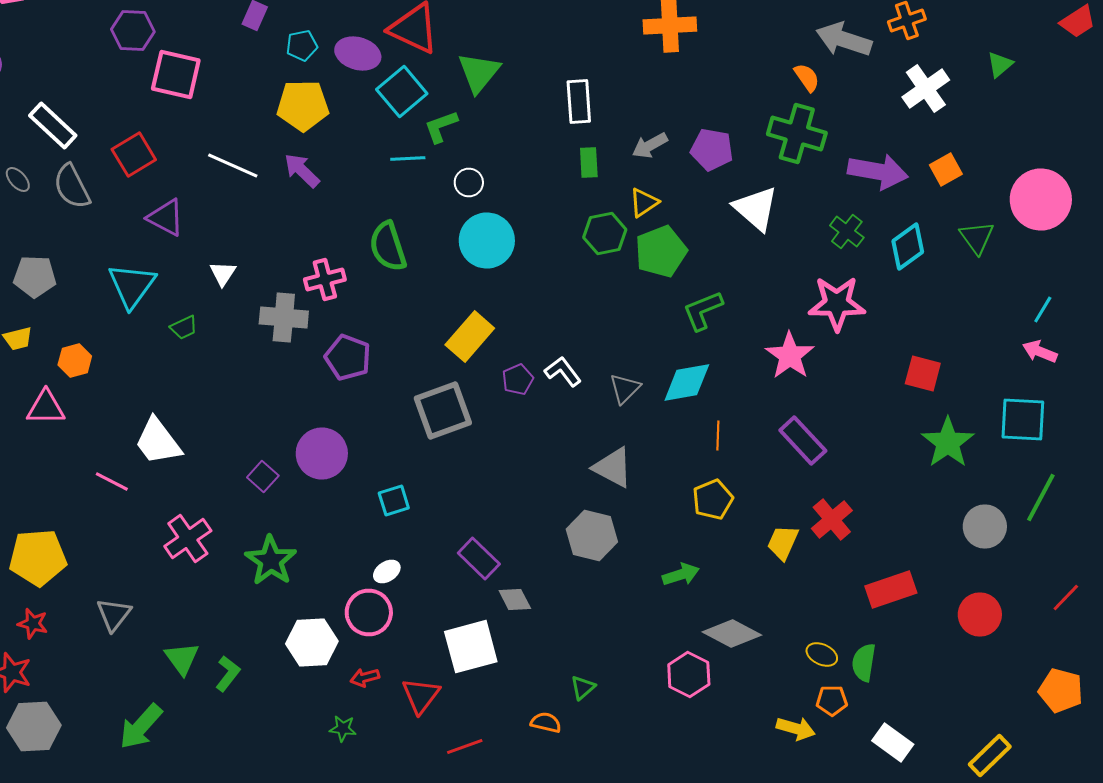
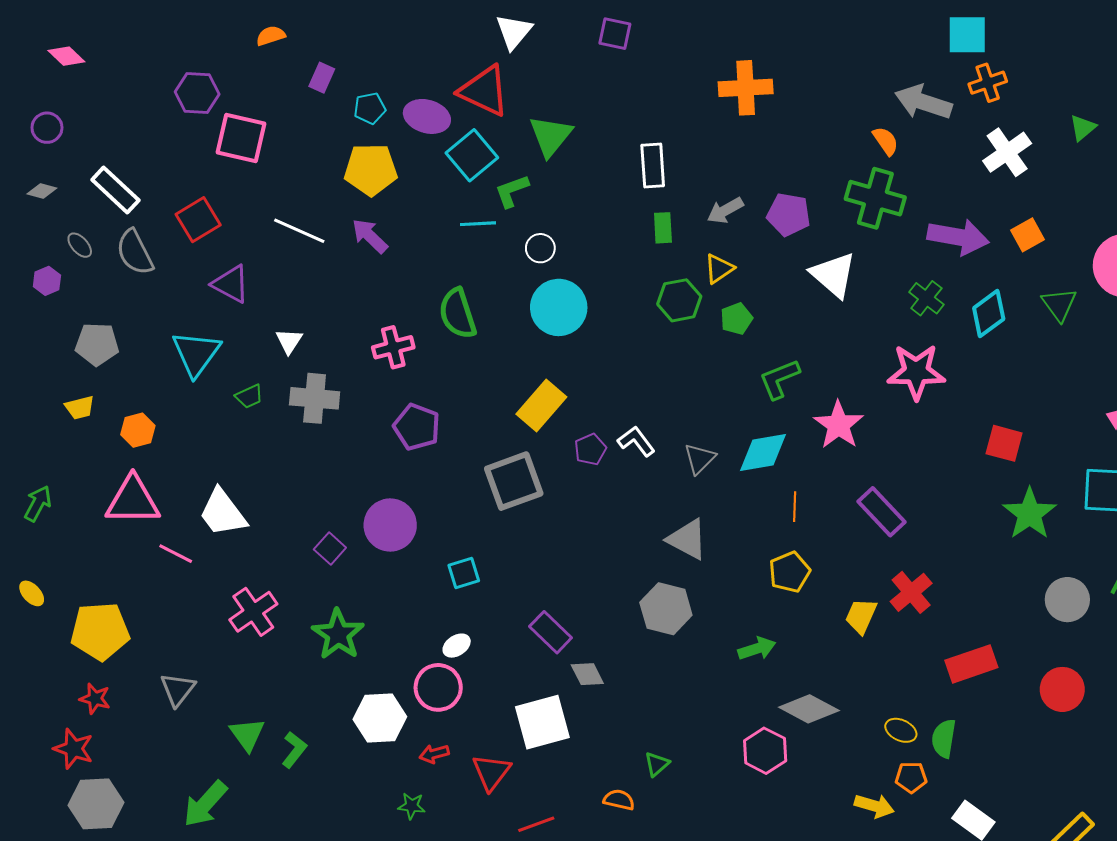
green pentagon: (661, 252) -> (736, 319), size x0.6
gray cross: (284, 318) -> (315, 398), moved
pink star: (790, 356) -> (839, 425), moved
pink triangle: (46, 408) -> (133, 500), moved, size x1.4

